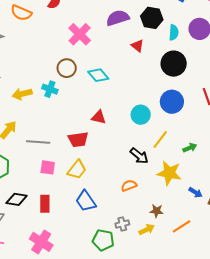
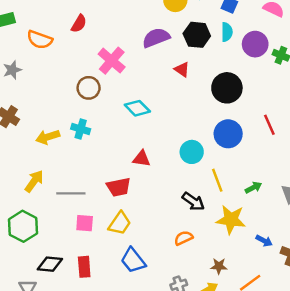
cyan semicircle: (174, 32) -> (227, 32), moved
brown circle: (67, 68) -> (89, 88), moved
yellow line: (160, 140) -> (217, 180), turned -54

